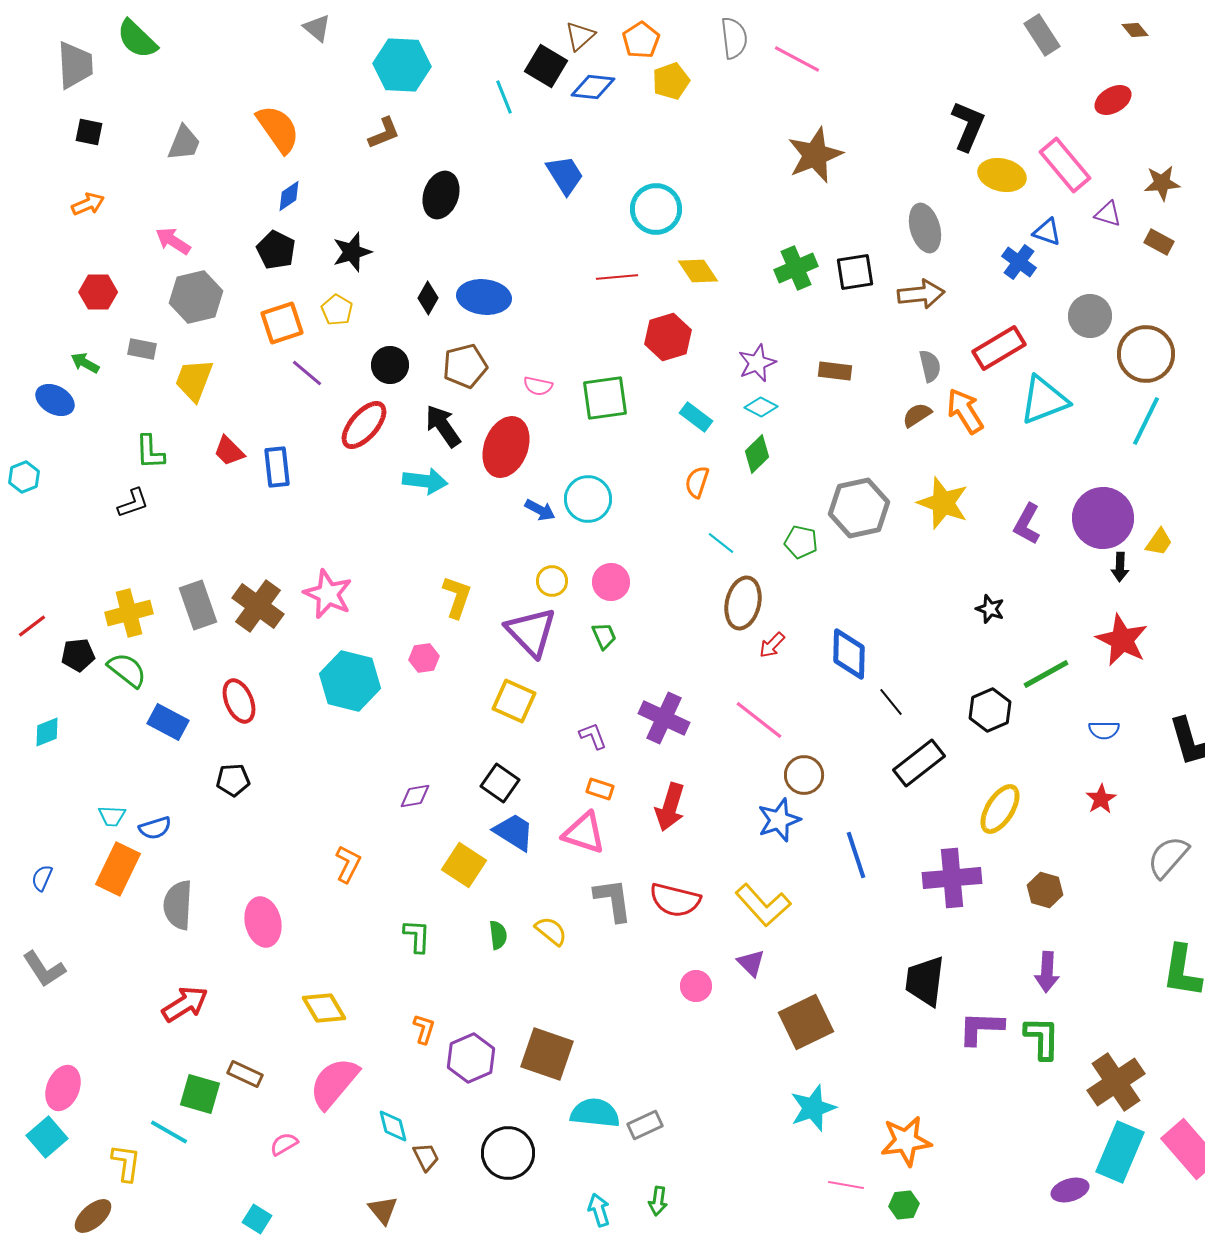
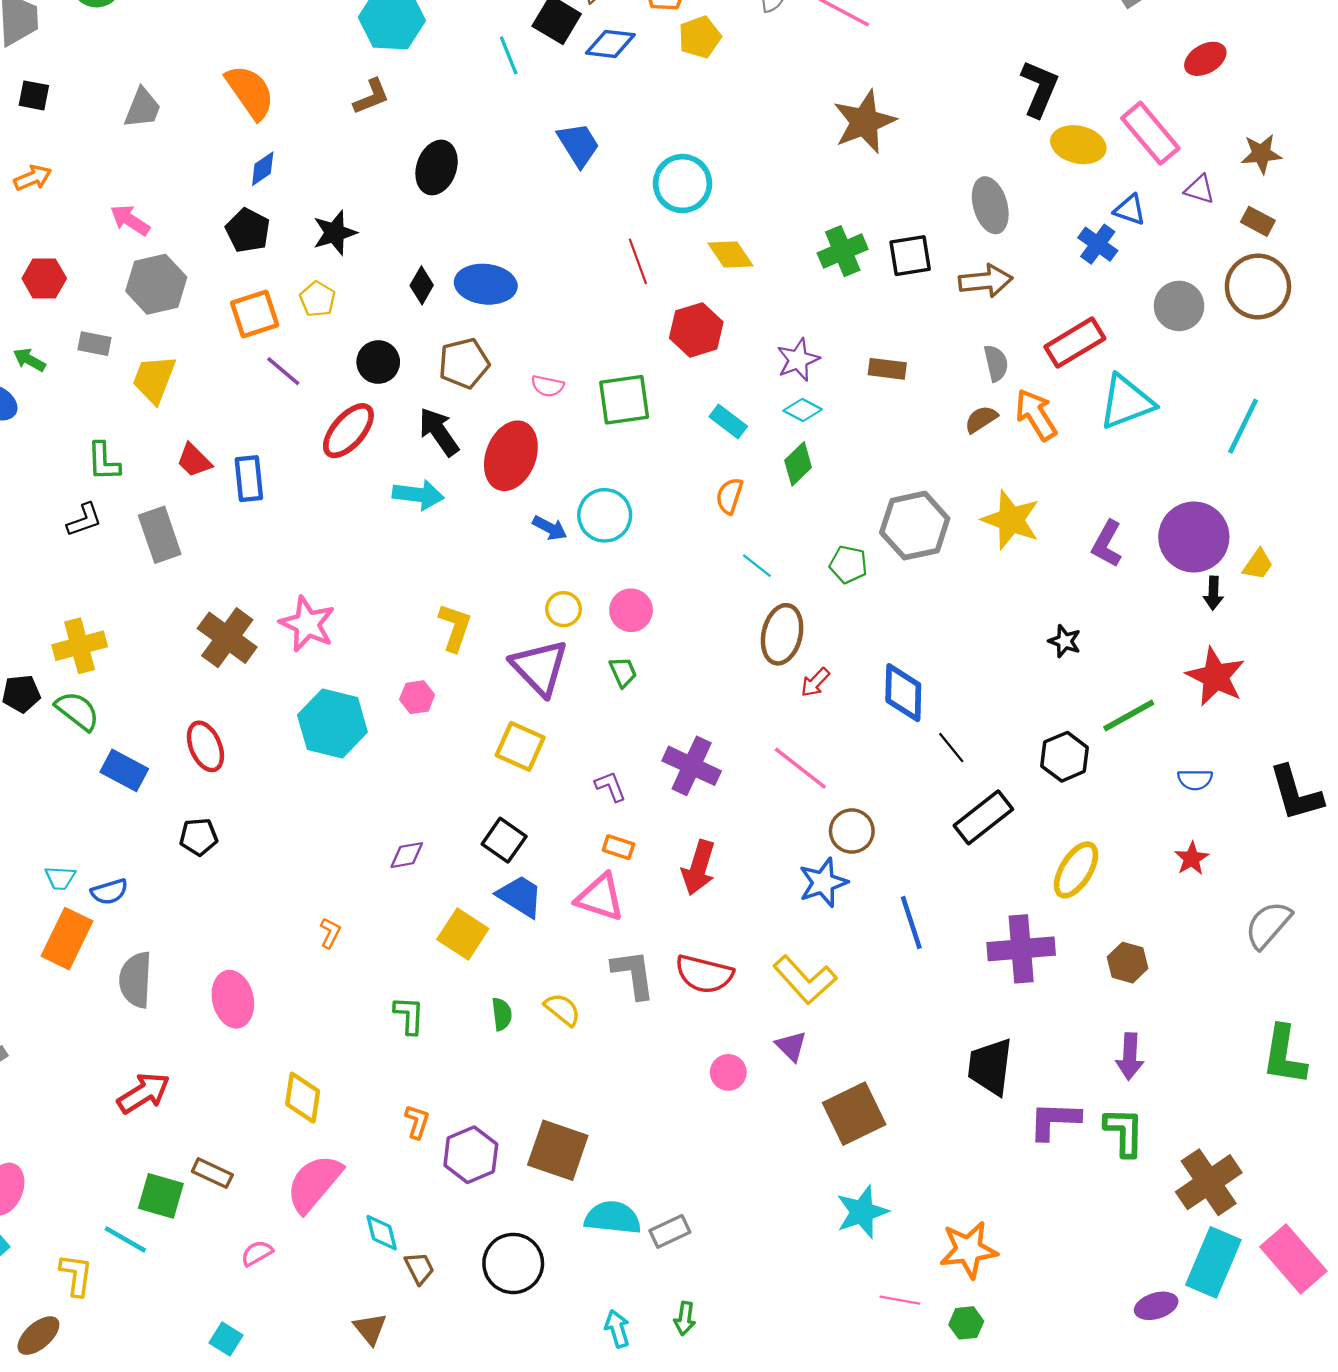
red line: (617, 277) -> (638, 261), turned 75
brown circle: (1146, 354) -> (1258, 286), moved
gray rectangle: (198, 605) -> (160, 535), moved
orange L-shape: (348, 864) -> (330, 933), size x0.7
yellow diamond: (324, 1008) -> (303, 1098), turned 39

